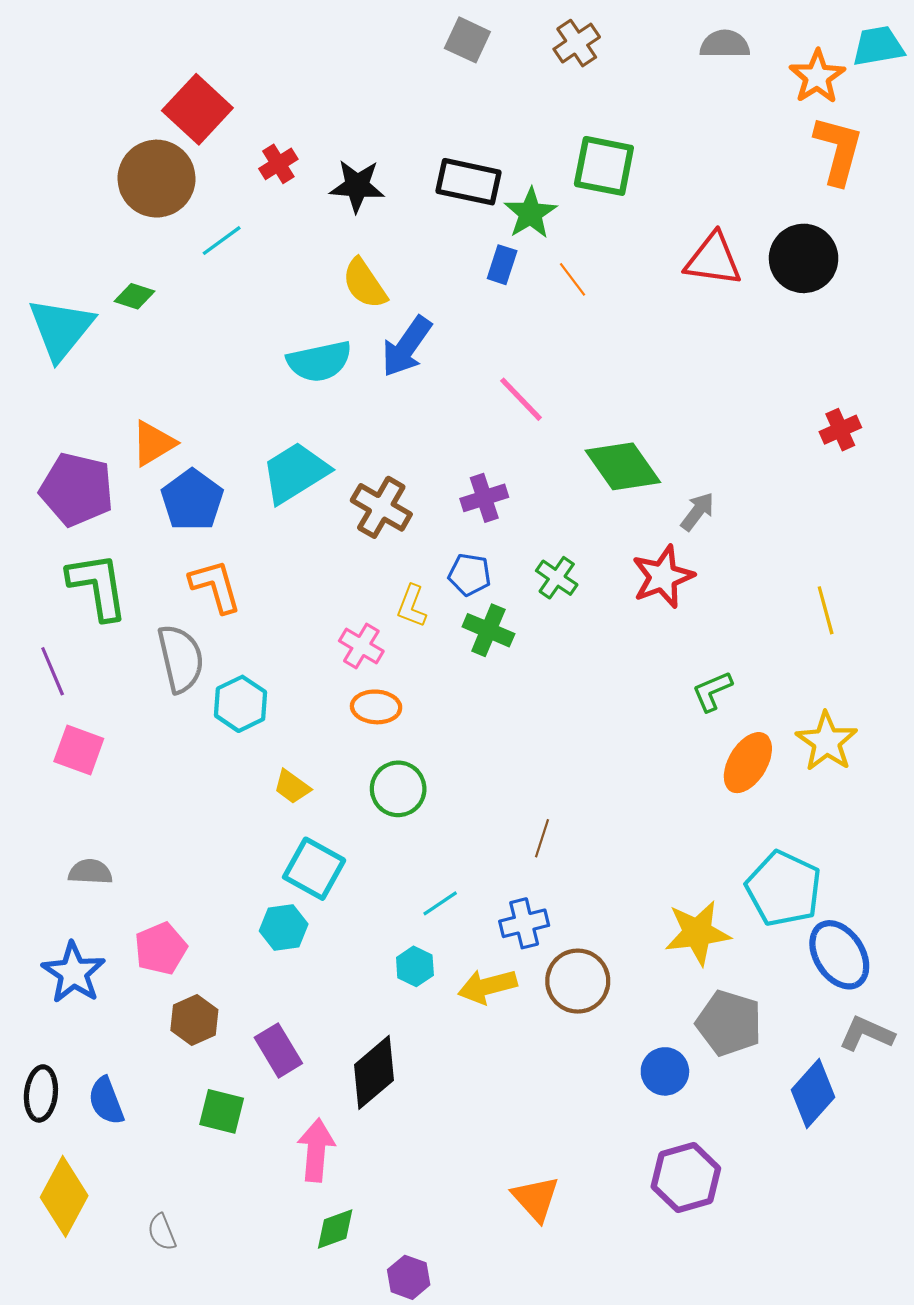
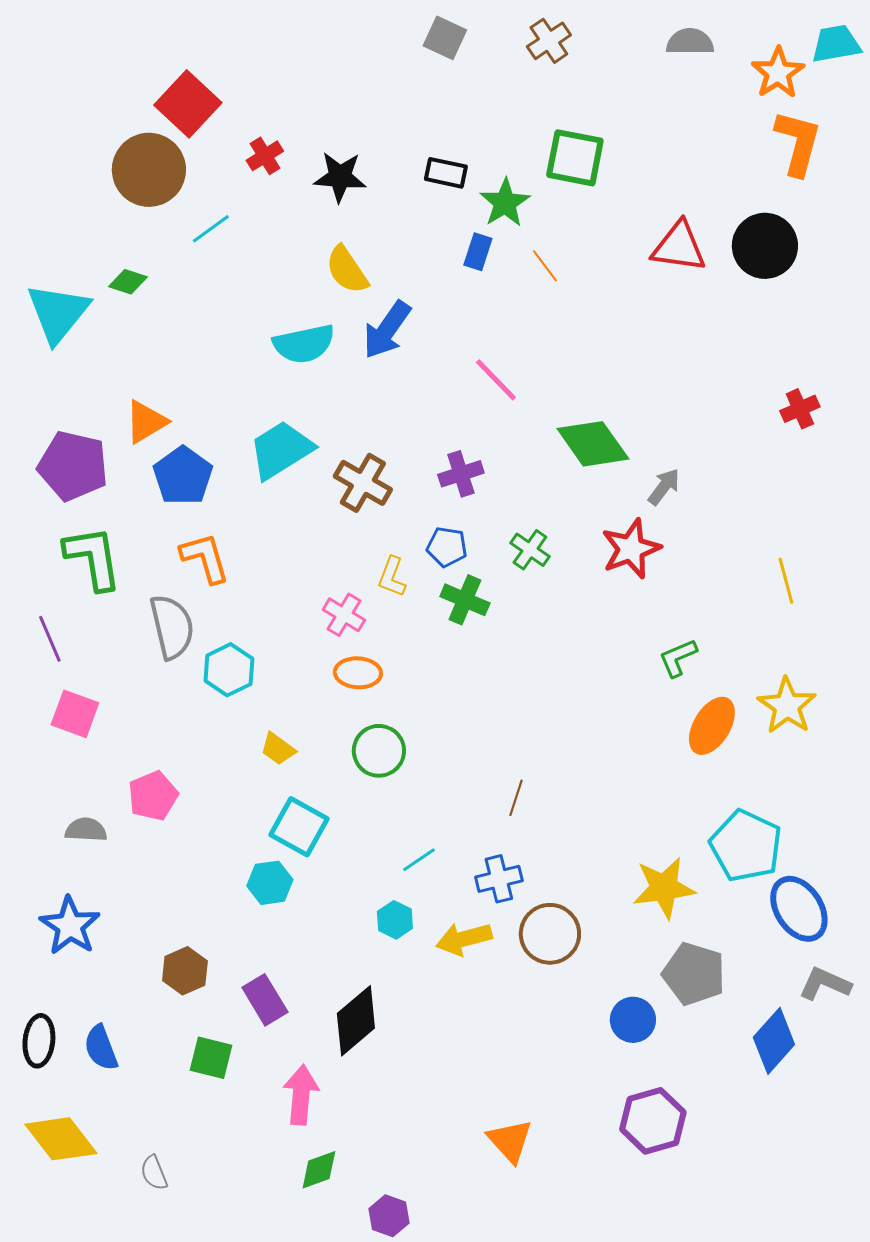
black rectangle: (468, 182) -> (446, 173), size x0.7
pink pentagon: (161, 949) -> (153, 796), moved
yellow diamond: (64, 1196) -> (61, 1139), turned -66

